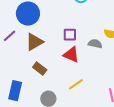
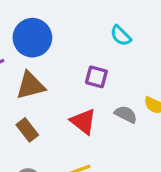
purple square: (70, 35) -> (96, 77), moved

